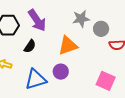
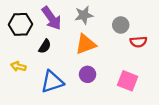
gray star: (81, 19) -> (84, 15), moved
purple circle: (61, 72) -> (88, 74), moved

